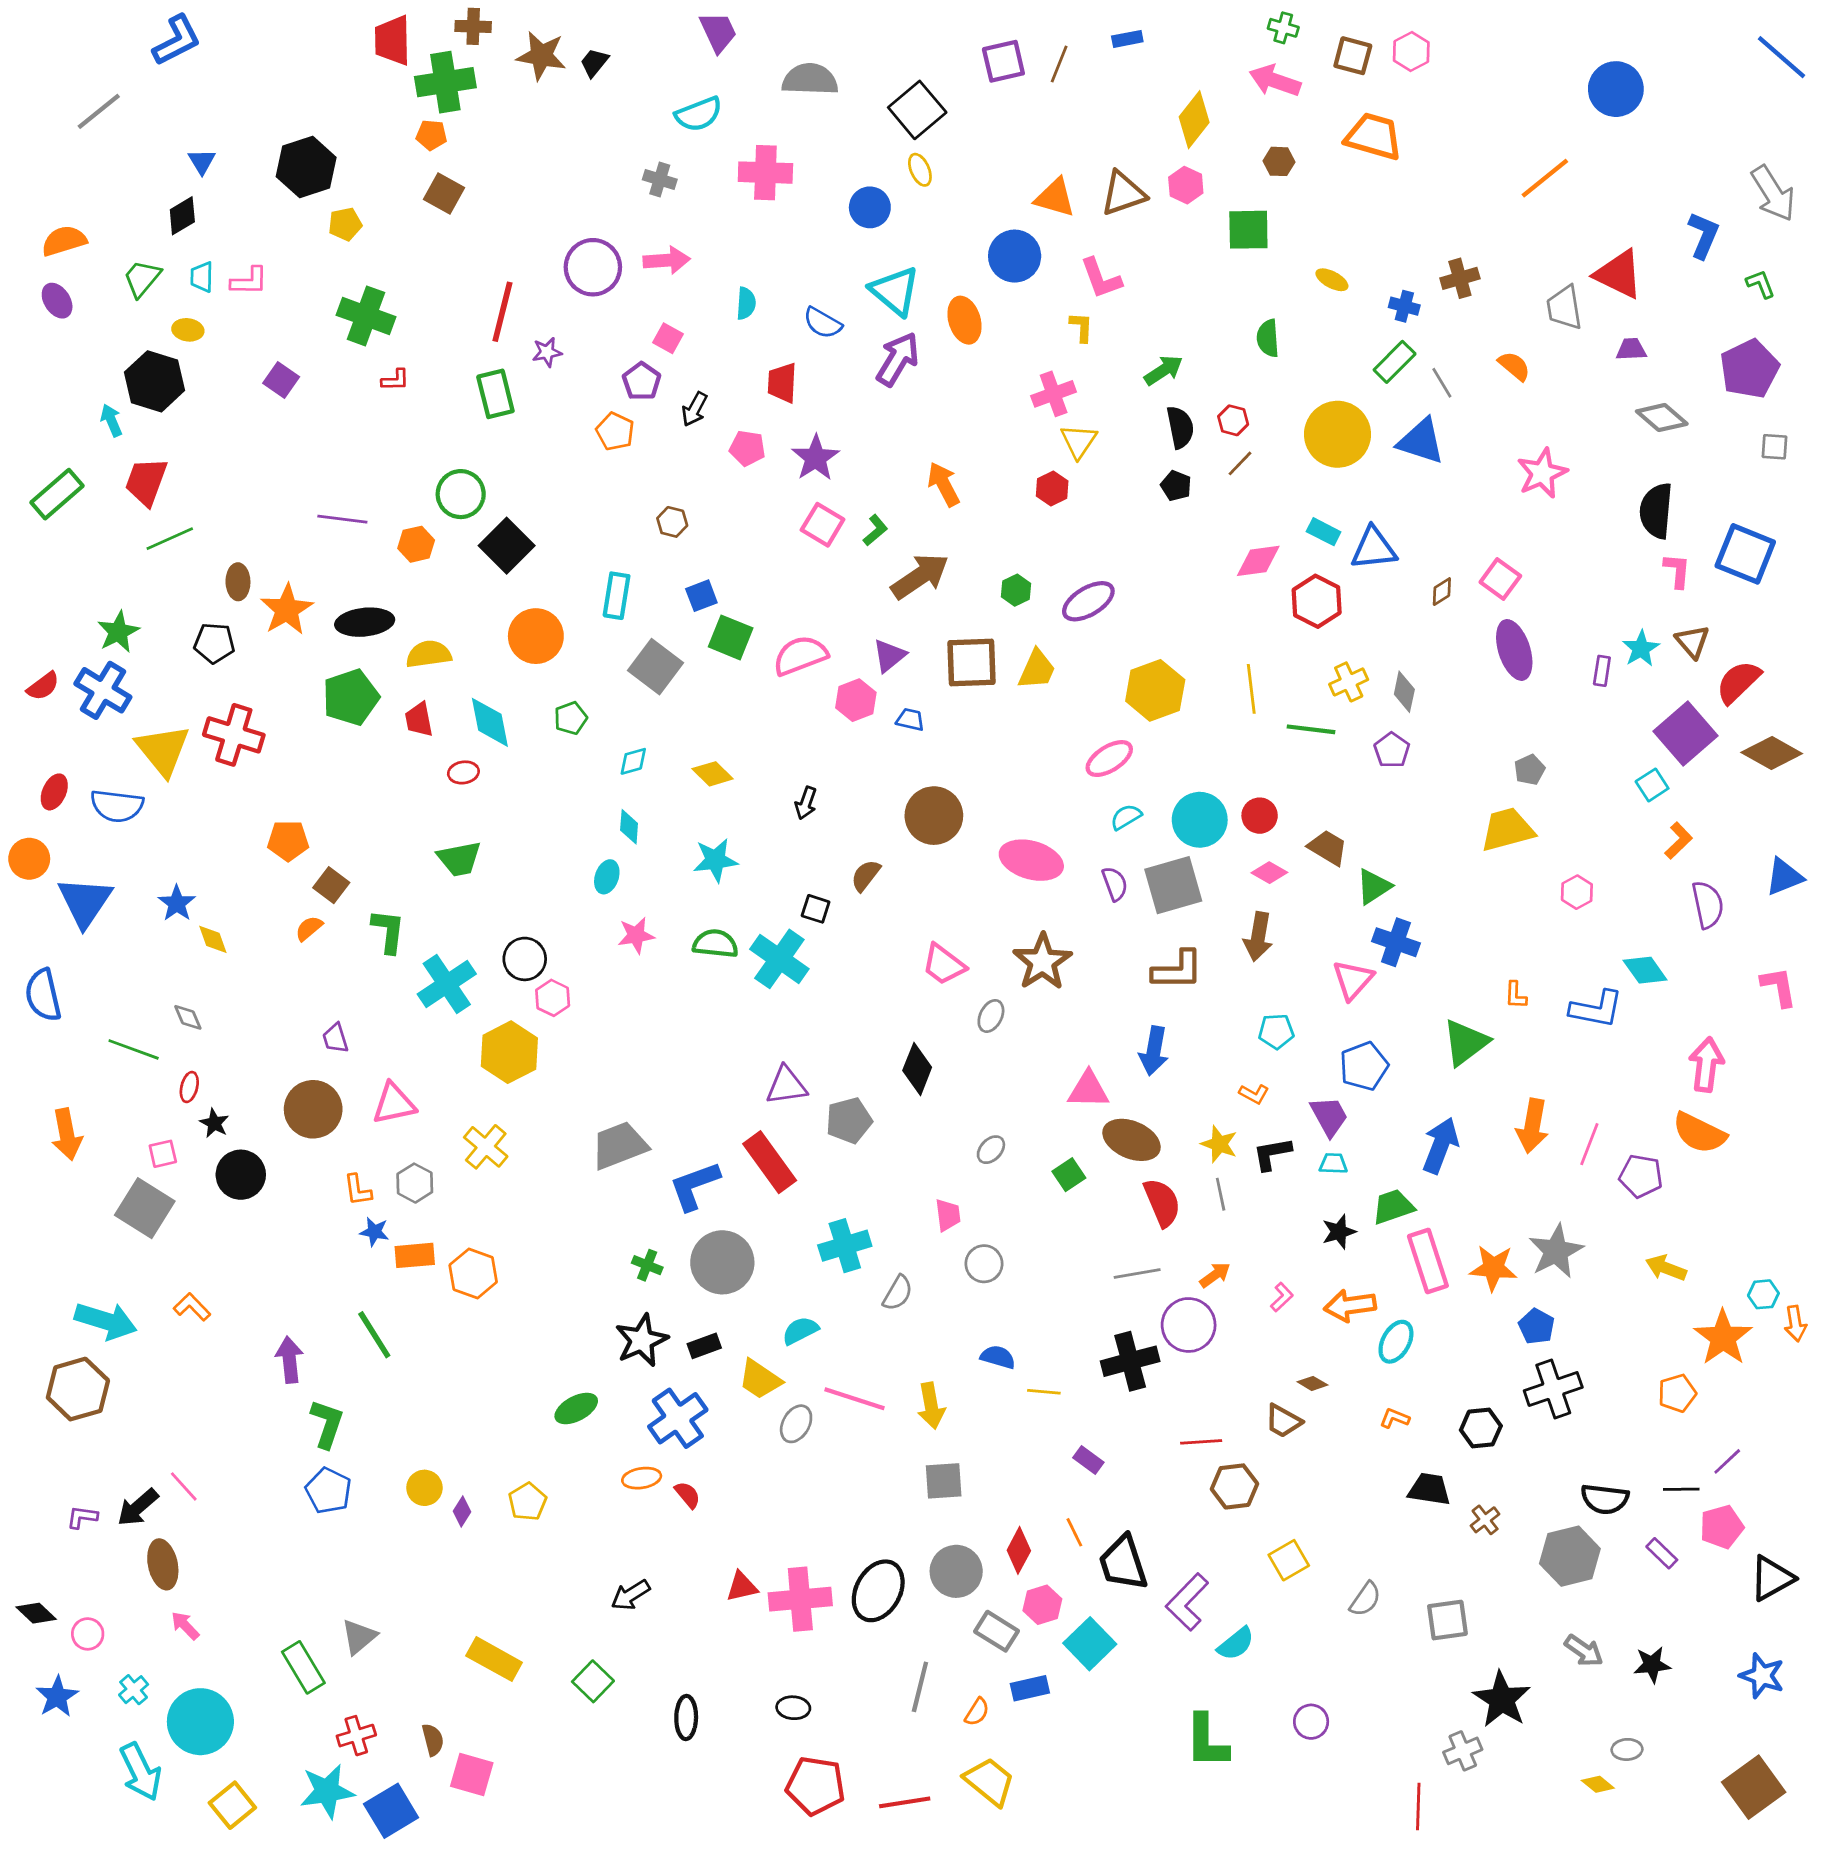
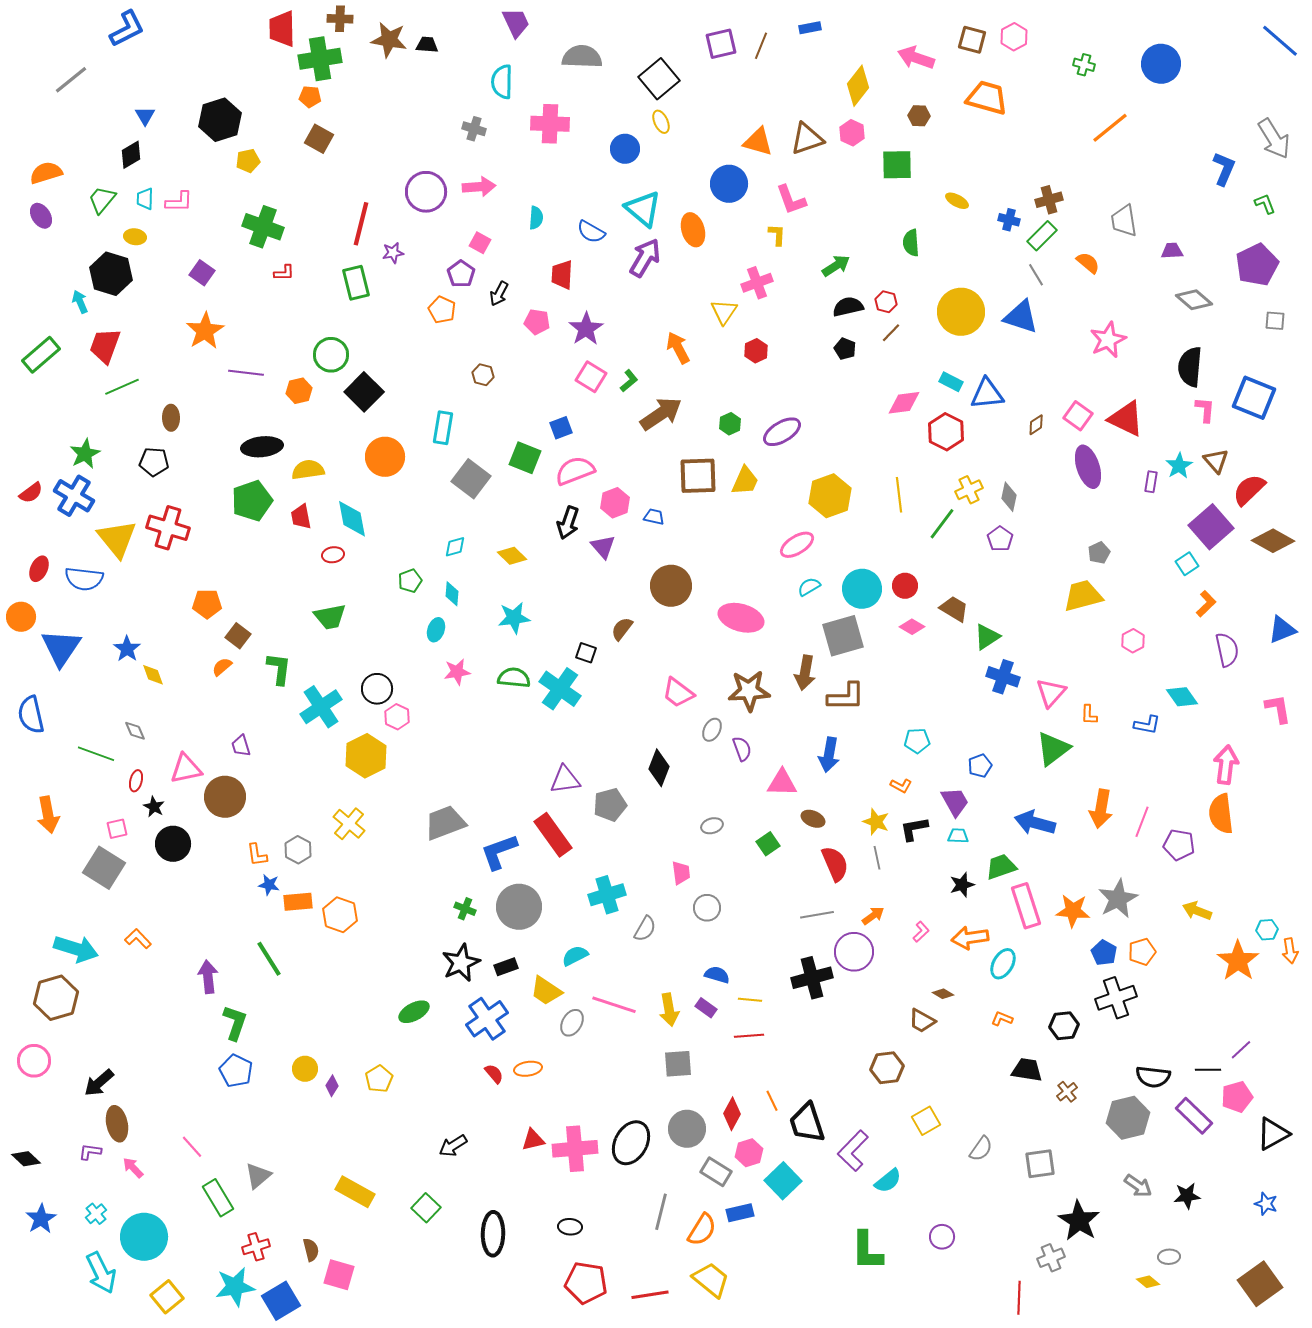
green cross: (1283, 28) -> (1084, 65), moved
black trapezoid: (594, 63) -> (427, 45), turned 55
cyan semicircle: (699, 114) -> (502, 82), turned 112
red triangle: (1619, 274) -> (1126, 419), moved
green rectangle: (1395, 362) -> (1042, 236), moved
black semicircle: (1180, 427) -> (848, 307), turned -92
yellow triangle: (1079, 441) -> (724, 312), moved
blue square: (701, 596) -> (561, 428), moved
orange star: (287, 610) -> (205, 331), moved
purple triangle: (889, 656) -> (603, 547), moved, turned -32
green pentagon: (571, 718) -> (410, 581), moved
green line: (1311, 729) -> (942, 524), turned -60
black arrow: (806, 803) -> (568, 523), moved, size x1.4
purple semicircle: (1115, 884) -> (742, 749), moved
brown arrow: (1258, 937) -> (805, 673), moved
brown star: (1042, 962) -> (749, 691), turned 30
pink triangle: (1353, 980) -> (1051, 693), moved
blue L-shape: (1596, 1009) -> (1147, 725), size x0.7
blue pentagon: (1364, 1066) -> (980, 766), size x0.7
pink triangle: (394, 1104) -> (186, 769), moved
orange semicircle: (1699, 1133) -> (1221, 814), turned 57
brown ellipse: (1132, 1140) -> (813, 819), size x0.6
blue arrow: (1440, 1145) -> (1035, 823), turned -96
gray ellipse: (991, 1150) -> (712, 826), turned 30
orange pentagon: (1677, 1393) -> (1142, 952), moved
red line: (1201, 1442) -> (749, 1036), moved
purple rectangle: (1088, 1460) -> (706, 1008), moved
orange ellipse: (642, 1478) -> (528, 1069), moved
pink line: (184, 1486) -> (192, 1147), moved
purple L-shape: (82, 1517) -> (90, 1152), moved
purple rectangle: (1662, 1553) -> (1194, 1116), size x1.6
pink circle: (88, 1634) -> (34, 1061), moved, size x1.4
blue star: (1762, 1676) -> (1266, 1204), size x0.7
orange semicircle: (977, 1712) -> (702, 1230), size x1.6
black ellipse: (686, 1717) -> (493, 1234), size x1.4

